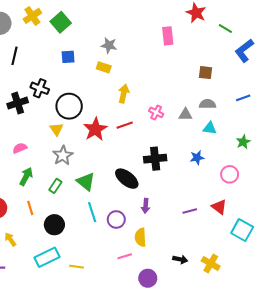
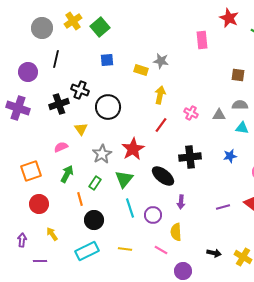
gray star: (109, 45) -> (161, 61), moved
red line: (125, 125) -> (161, 125), turned -35
yellow triangle: (56, 129) -> (81, 129), moved
red star: (95, 129) -> (133, 149), moved
green triangle: (86, 182) -> (124, 179), turned 30
orange line: (30, 208) -> (80, 199), moved
pink line: (125, 256) -> (161, 250), turned 48
yellow line: (76, 267) -> (125, 249), moved

